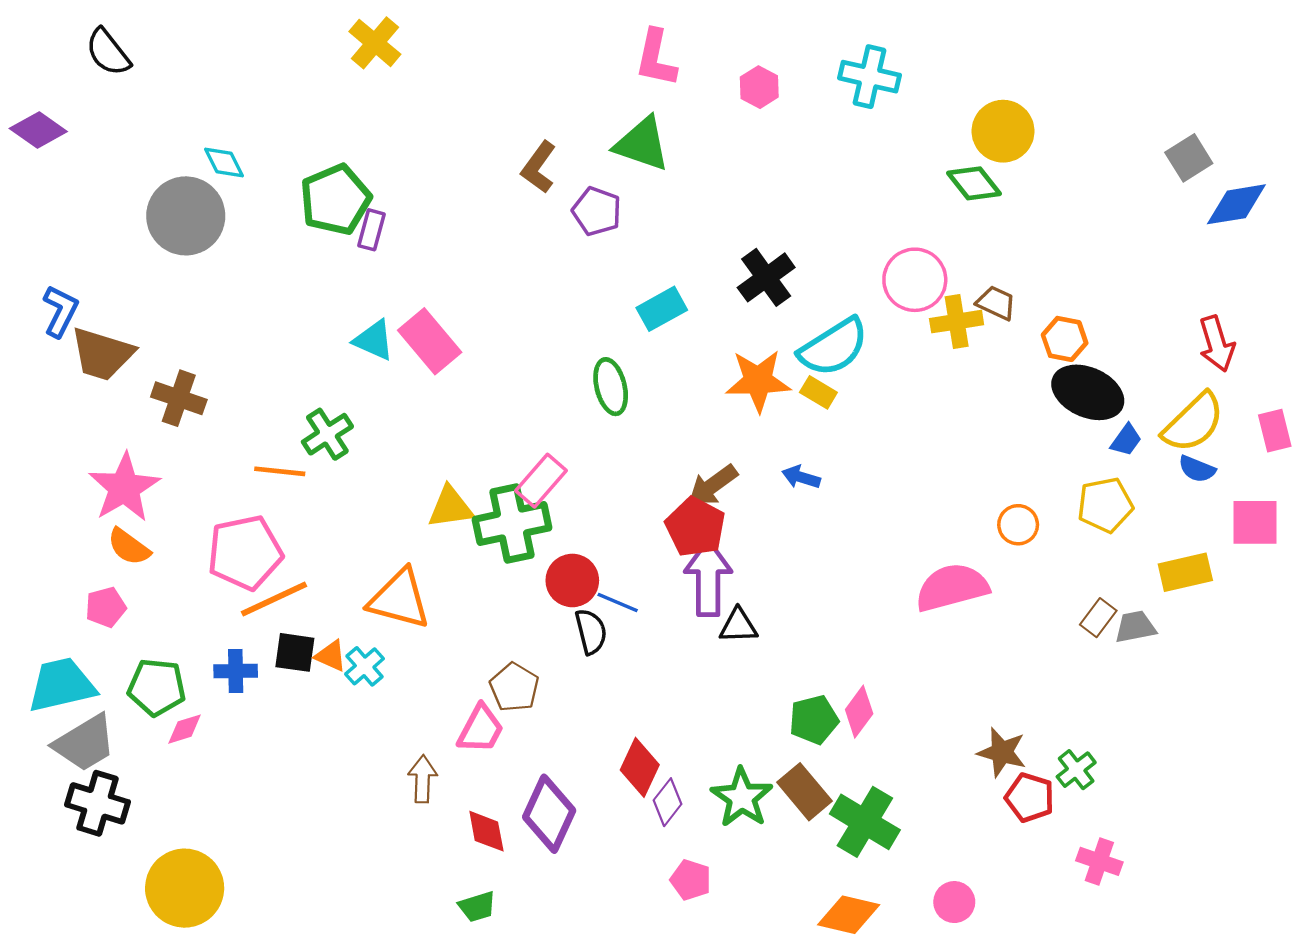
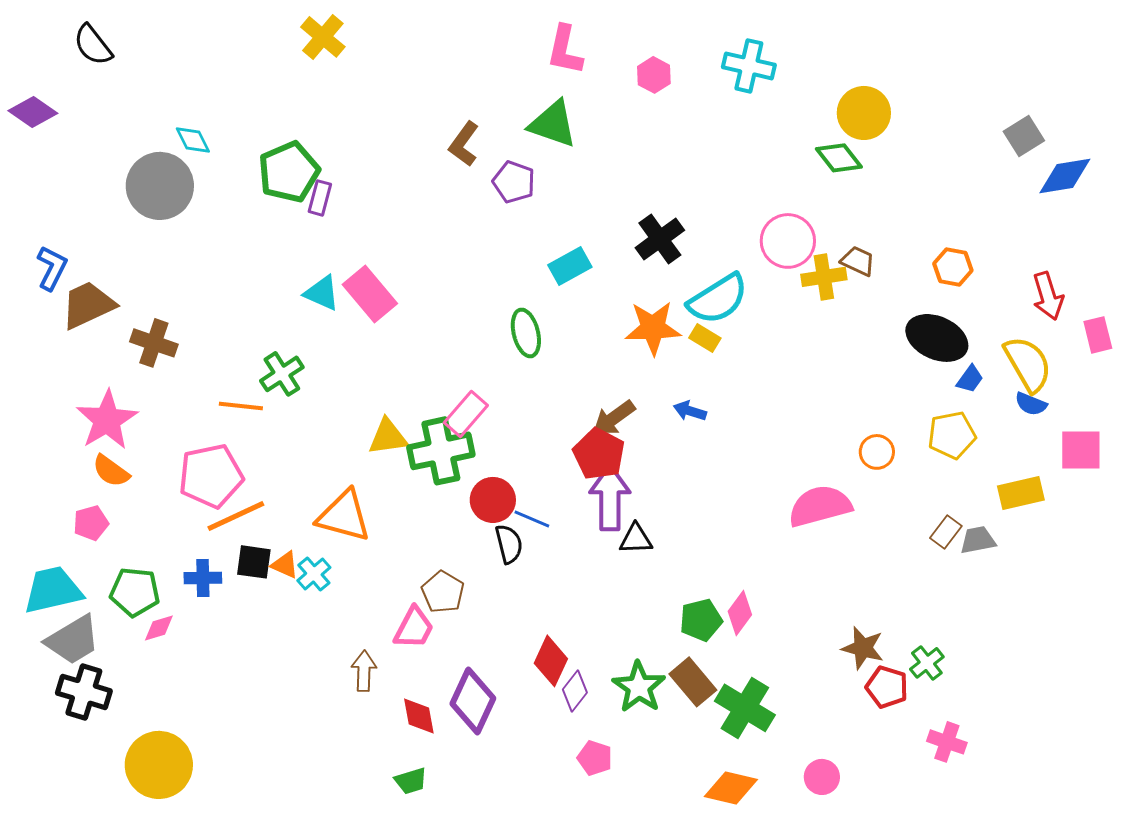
orange hexagon: (1065, 339) -> (953, 267), moved
brown trapezoid: (102, 354) -> (88, 305), turned 138
yellow semicircle: (1193, 423) -> (1028, 364), turned -76
pink rectangle: (1275, 431) -> (1098, 335), moved

